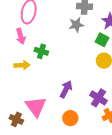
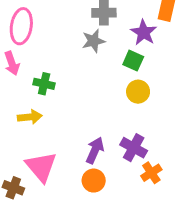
yellow arrow: (22, 65) -> (30, 117), moved
purple arrow: (66, 89) -> (95, 150), moved

